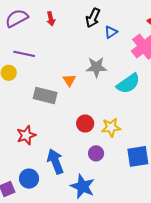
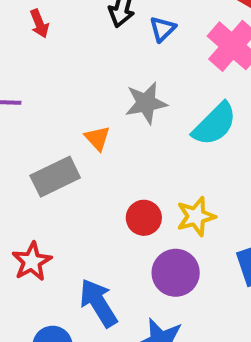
gray rectangle: (45, 95) -> (55, 177), turned -30
purple circle: (96, 153) -> (176, 273), size x1.5

